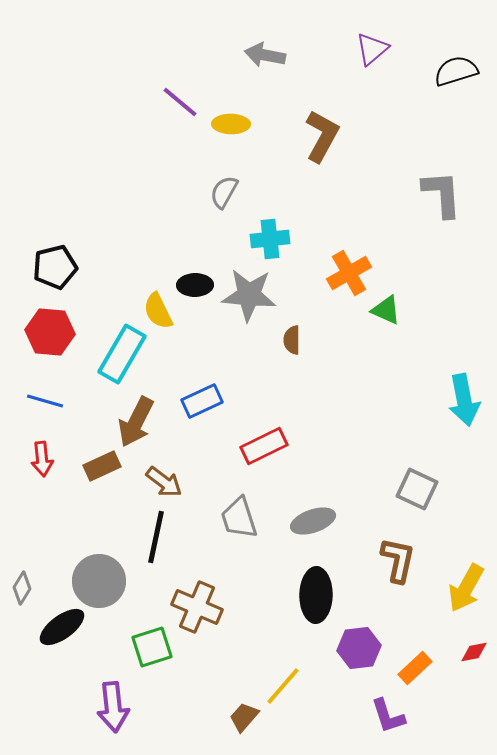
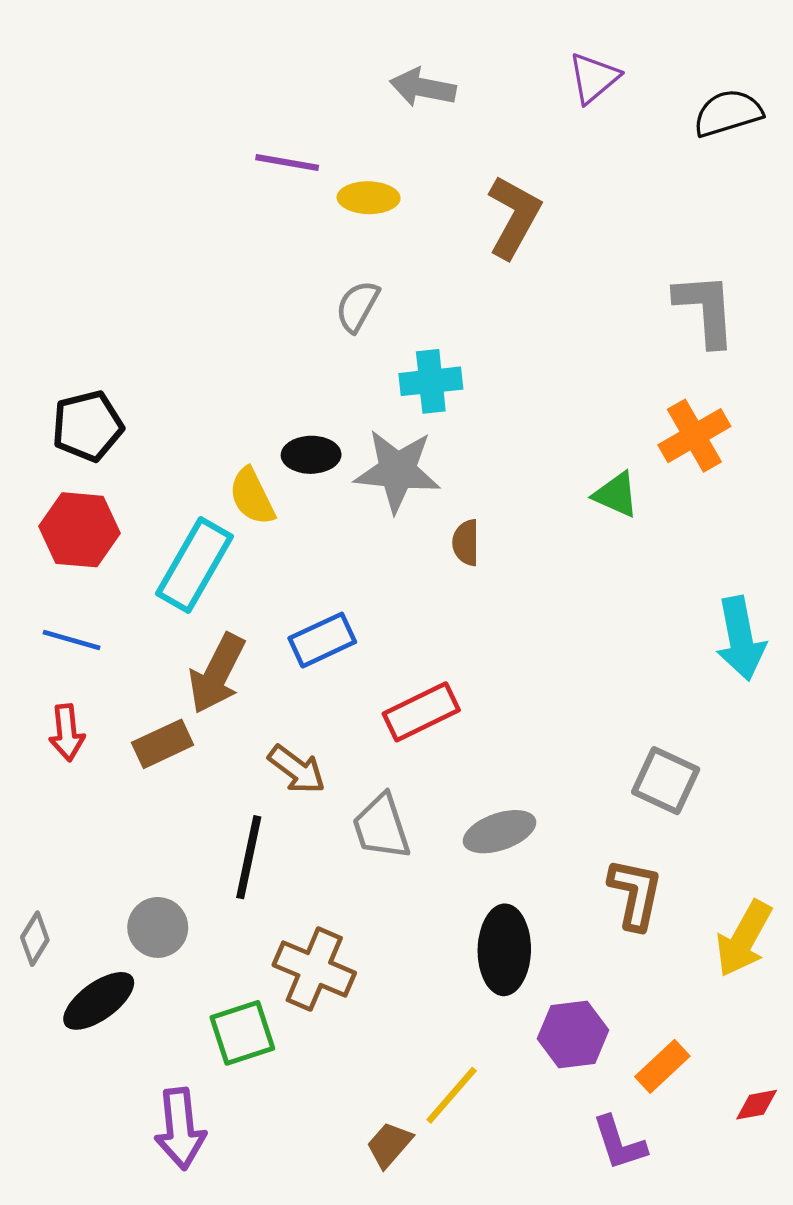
purple line: (180, 102) -> (287, 163), turned -30
orange cross: (349, 273) -> (694, 436), moved
brown arrow: (164, 482) -> (297, 769), moved
gray circle: (99, 581) -> (158, 927), size x0.7
red diamond: (474, 652) -> (757, 1105), moved

